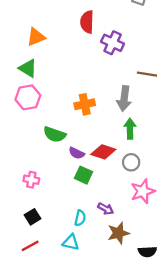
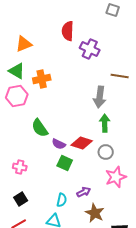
orange cross: (85, 104) -> (42, 79), moved
green semicircle: (55, 134) -> (40, 128), turned 36
purple arrow: (106, 209) -> (84, 192), turned -56
brown star: (118, 233) -> (95, 213), turned -30

